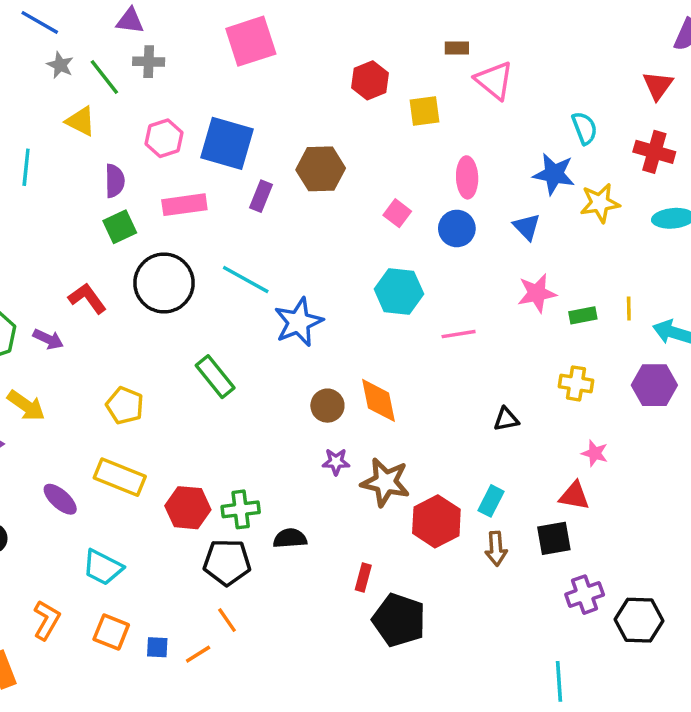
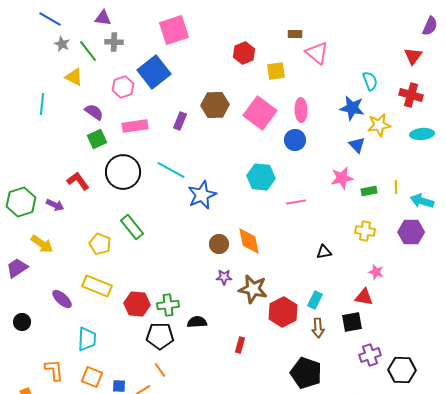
blue square: (227, 143) -> (154, 72), moved, turned 36
purple semicircle: (115, 181) -> (94, 112), turned -54
pink square: (397, 213) -> (260, 113), moved, size x2.0
blue triangle: (527, 227) -> (357, 145), moved
green rectangle: (215, 377) -> (132, 227), moved
cyan trapezoid: (103, 567) -> (87, 339), turned -115
orange L-shape: (47, 620) -> (54, 370), turned -35
black pentagon: (399, 620) -> (306, 373), moved

